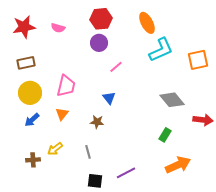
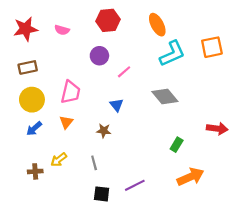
purple circle: (99, 43) -> (99, 56), moved
orange square: (198, 60) -> (212, 47), moved
gray diamond: (172, 100) -> (165, 96), moved

